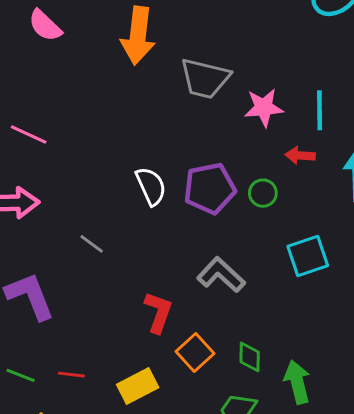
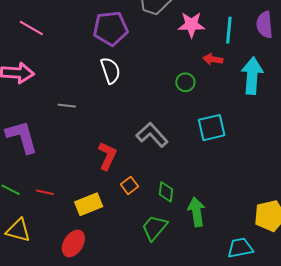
purple pentagon: (210, 188) -> (110, 28), moved
gray line: (92, 244) -> (67, 106), turned -36
orange square: (195, 353) -> (129, 185), size x0.7

